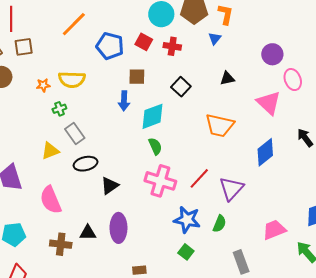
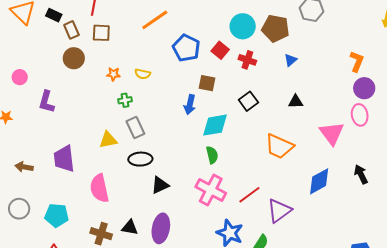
orange L-shape: (226, 14) -> (357, 61), moved
purple circle: (272, 54) -> (364, 88), moved
yellow semicircle: (72, 80) -> (143, 74), size x0.6

